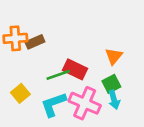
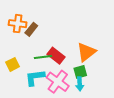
brown rectangle: (35, 42) -> (31, 29), turned -40
orange triangle: (114, 56) -> (86, 52), size x1.5

